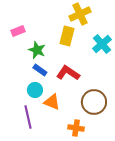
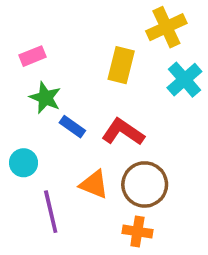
yellow cross: (80, 14) -> (166, 27), moved
green star: (37, 50) -> (45, 98), moved
cyan circle: (35, 90) -> (24, 163), moved
brown circle: (94, 102) -> (145, 184), moved

